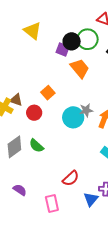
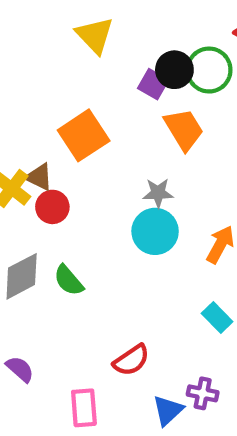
orange square: (48, 93) -> (84, 135), moved, size x1.6
gray star: (86, 110) -> (158, 193), moved
red circle: (34, 113) -> (52, 207), moved

